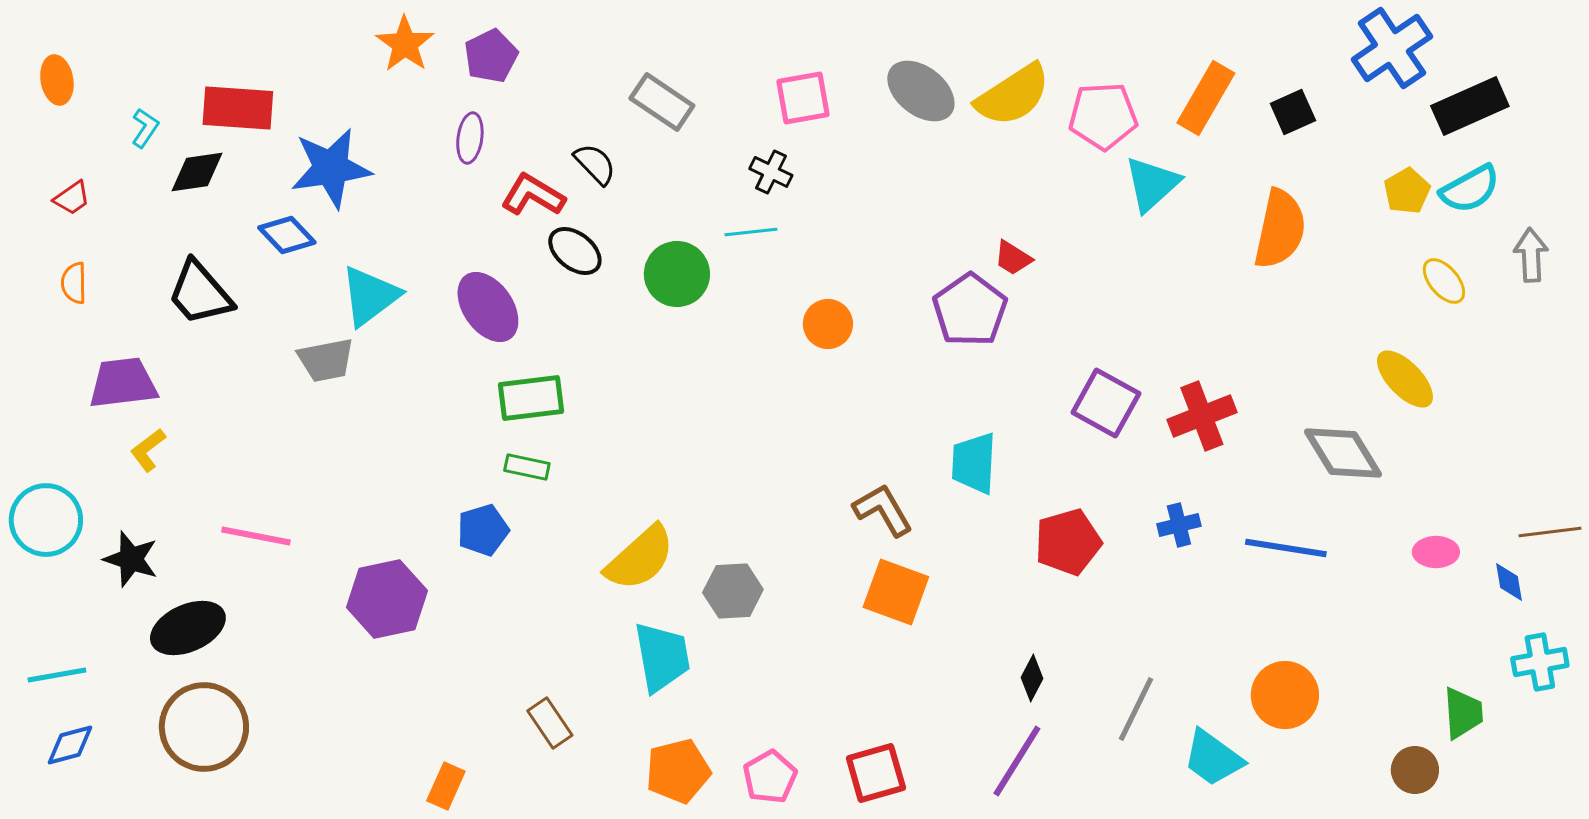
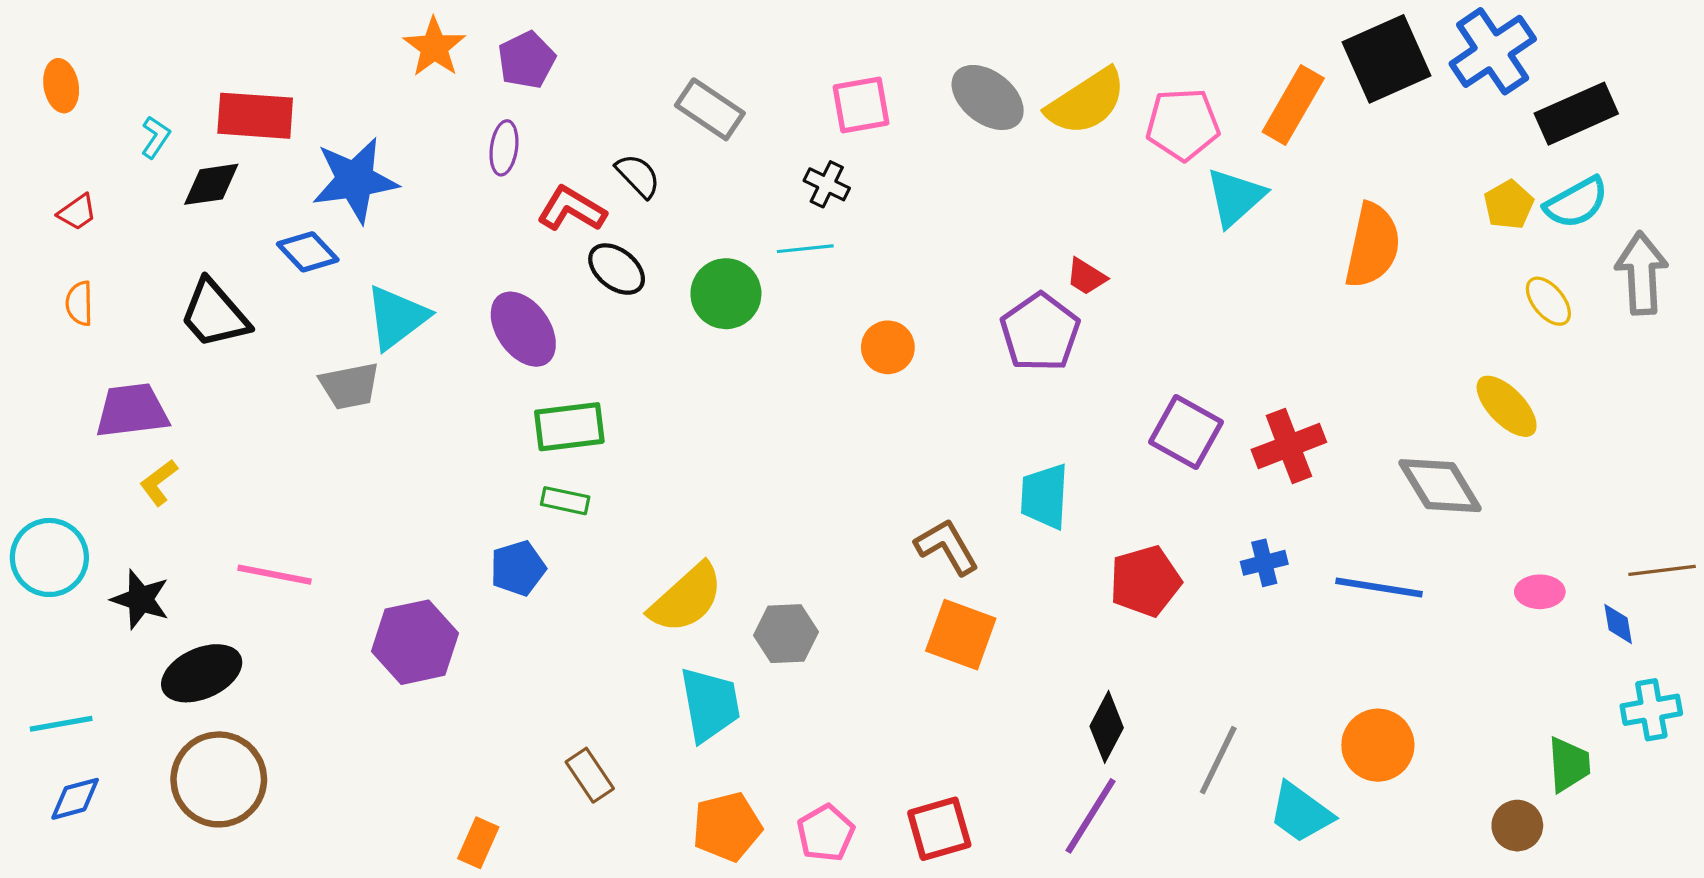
black square: (1293, 112) -> (1386, 59), moved, size x1.8
gray arrow: (1531, 255) -> (1642, 273), size x1.4
black diamond: (1032, 678) -> (1107, 727), size x1.4

